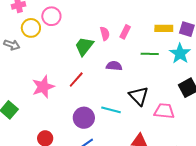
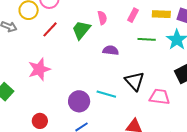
pink rectangle: (125, 32) -> (133, 15), moved
red line: (76, 80) -> (50, 29), moved

